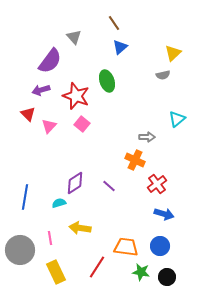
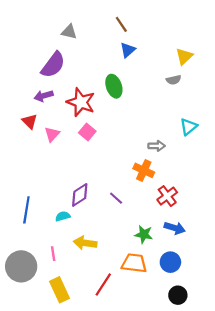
gray triangle: (74, 37) -> (69, 32), moved, turned -35
green star: (141, 272) -> (144, 234), moved

